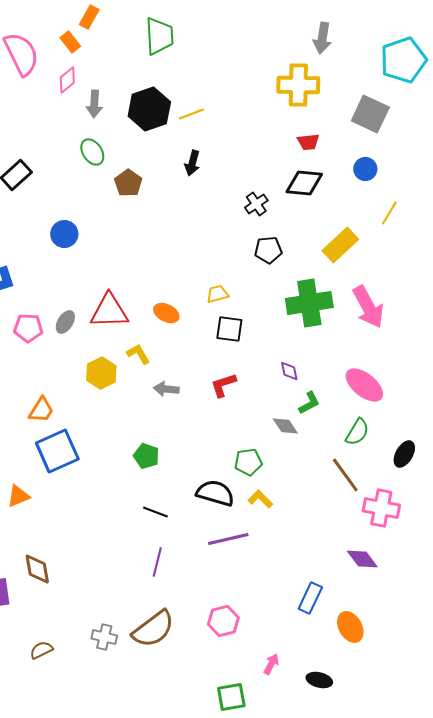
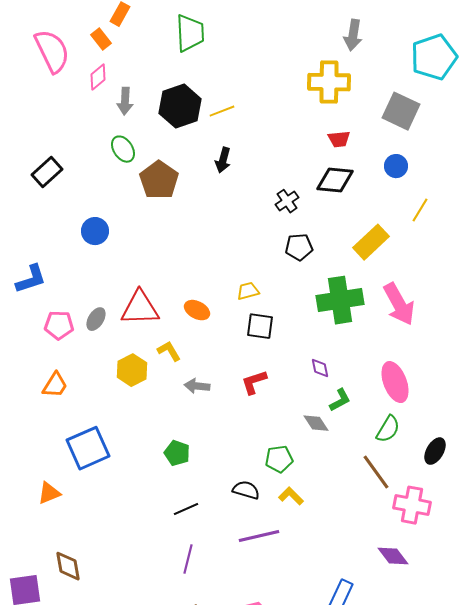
brown pentagon: (128, 183) -> (159, 180), size x1.4
pink ellipse: (364, 385) -> (395, 382), turned 30
orange trapezoid: (41, 410) -> (55, 385), moved
black semicircle: (215, 493) -> (246, 490), size x0.7
black line: (155, 512) -> (186, 509), turned -45

